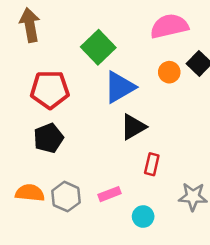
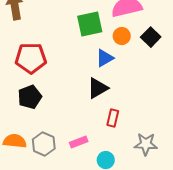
green square: (98, 47) -> (90, 24), moved, turned 32
orange circle: (169, 72) -> (122, 36), moved
blue triangle: (119, 87) -> (105, 58), moved, size x0.7

